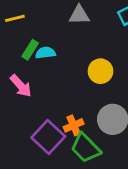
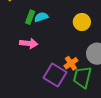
pink arrow: (21, 86) -> (29, 43), turned -30
green trapezoid: (86, 148) -> (82, 77), turned 70

